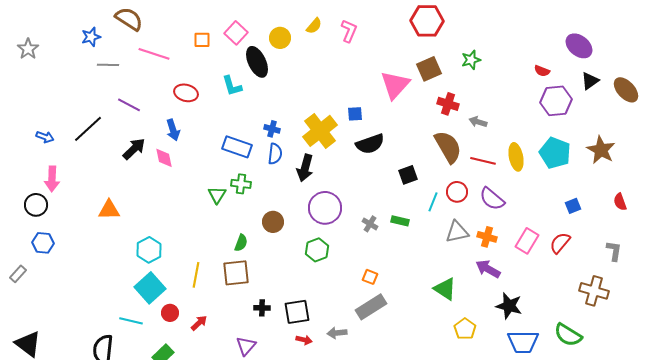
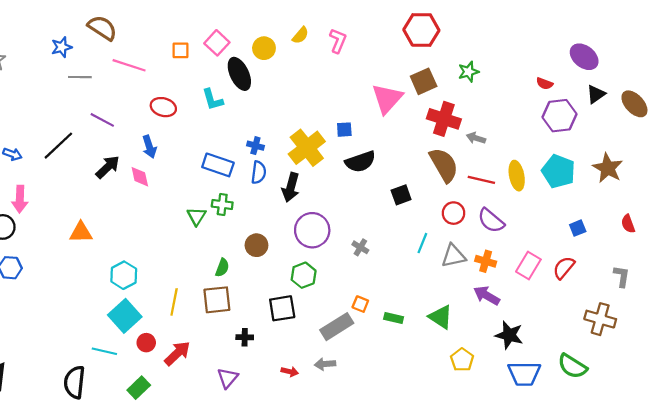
red cross: (448, 104) -> (444, 119), size x1.4
cyan line: (433, 202) -> (422, 243), moved
green rectangle: (400, 221) -> (394, 318), moved
gray rectangle: (371, 307) -> (337, 327), moved
black square: (297, 312) -> (282, 308), moved
red arrow: (199, 323) -> (177, 353), size x1.5

